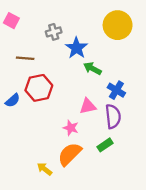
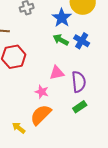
blue star: (76, 48) -> (62, 18), moved
blue cross: (116, 90) -> (82, 41), moved
green rectangle: (105, 145) -> (80, 107), moved

